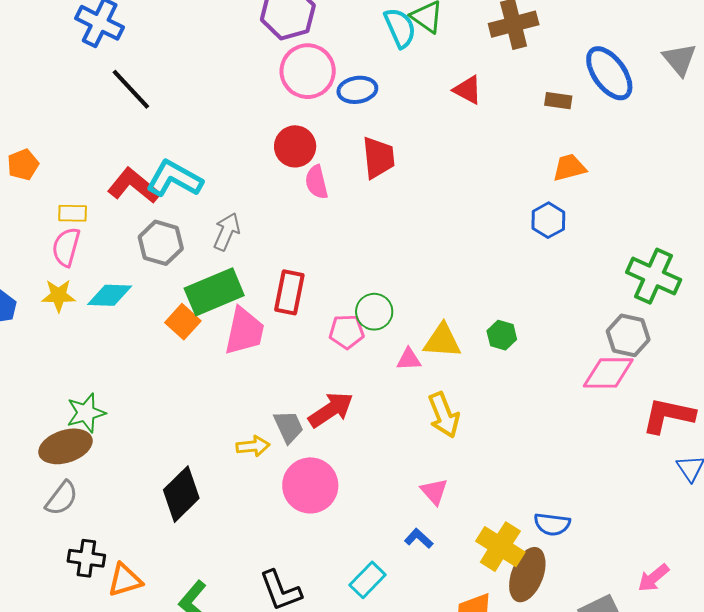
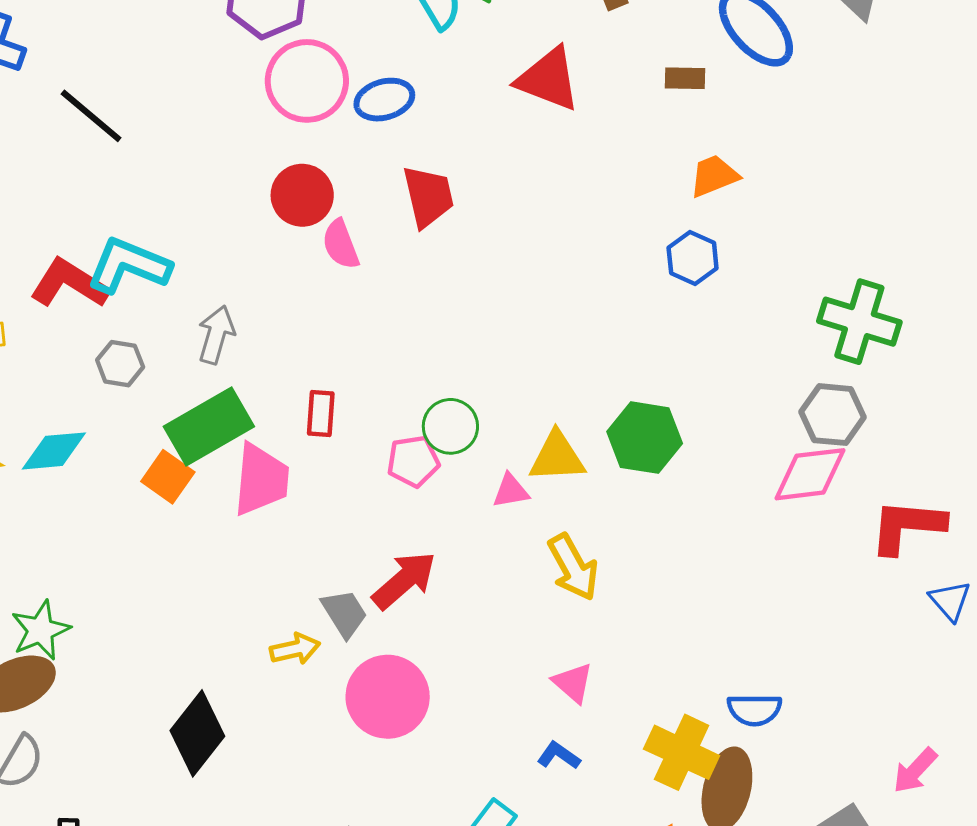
black line: (131, 89) -> (91, 116), moved
red triangle: (468, 90) -> (548, 79), size x1.5
gray hexagon: (161, 243) -> (120, 364), size x0.7
red rectangle: (289, 292) -> (321, 413), size x0.7
green hexagon: (502, 335) -> (645, 438), size x1.6

